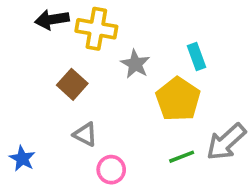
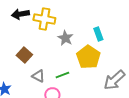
brown square: (72, 84) -> (24, 55), moved
green line: (182, 157) -> (62, 75), moved

